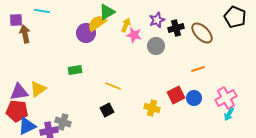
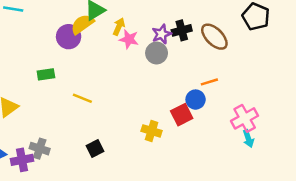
purple star: (157, 20) -> (162, 34), moved
green rectangle: (75, 70) -> (46, 74), moved
yellow line: (113, 86) -> (82, 98), moved
blue circle: (194, 98) -> (196, 100), moved
black square: (107, 110) -> (95, 149), moved
cyan arrow: (229, 114) -> (248, 139), turned -48

